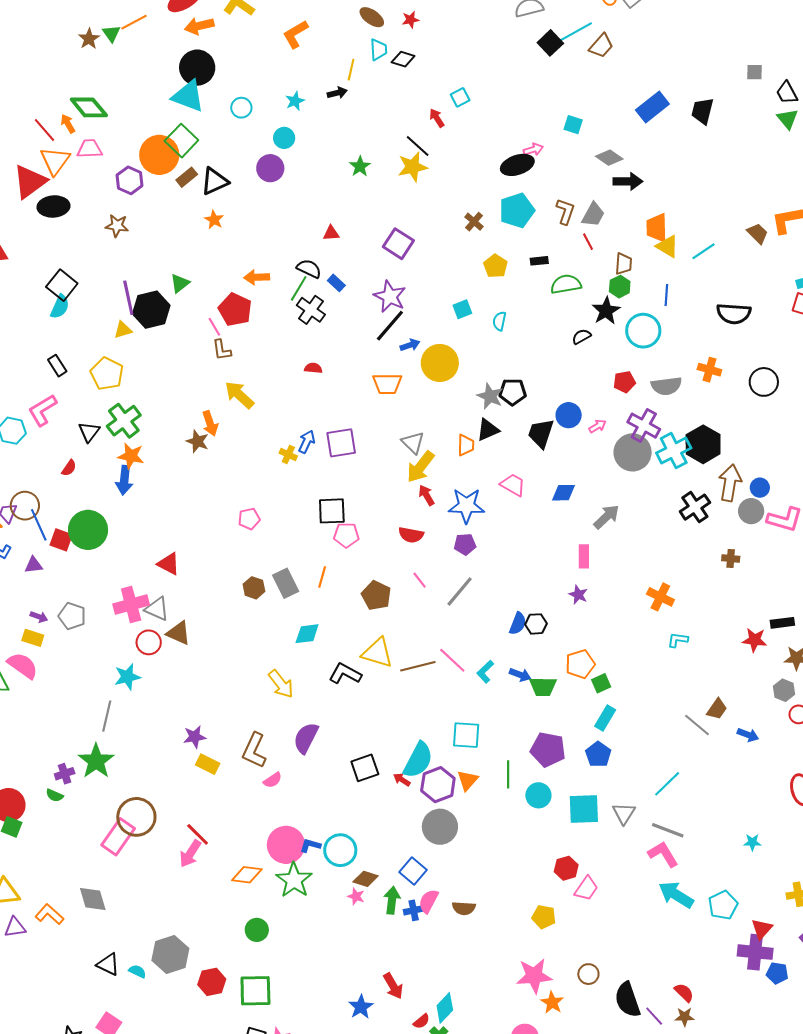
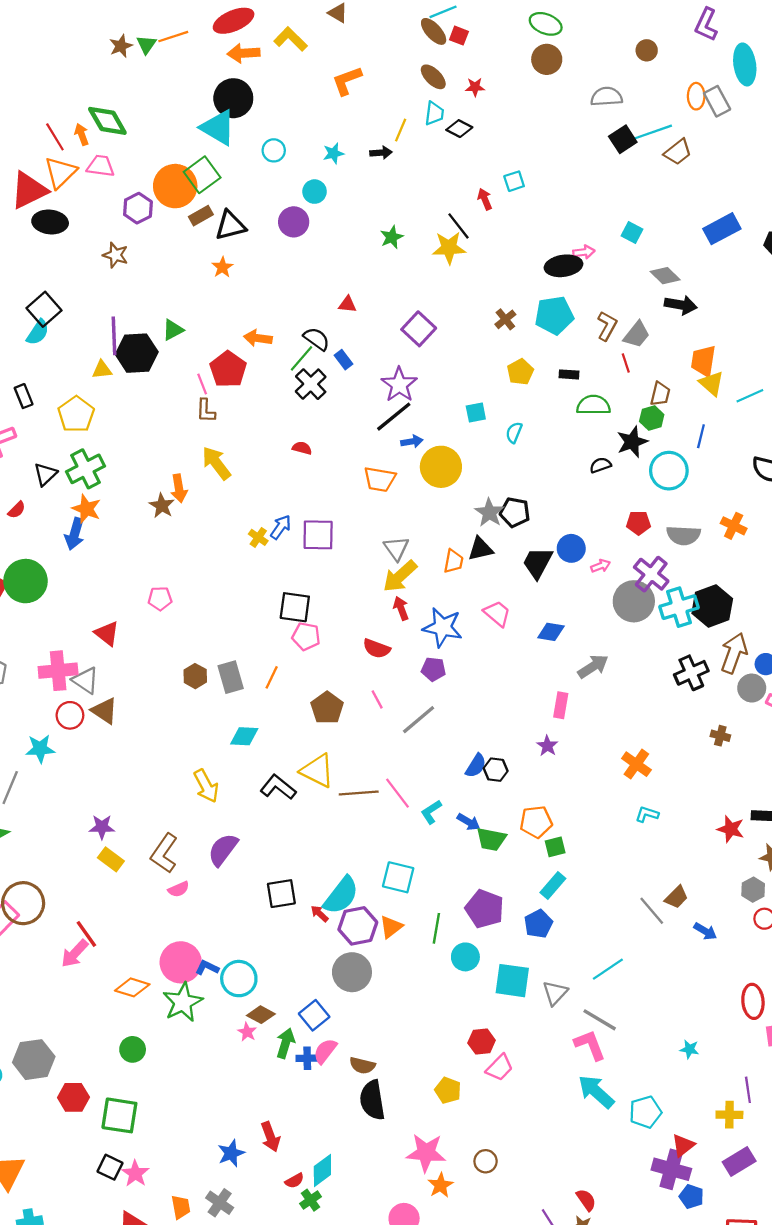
pink pentagon: (249, 519) -> (160, 599), moved
black semicircle: (628, 1000) -> (372, 1100), moved

